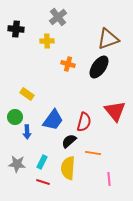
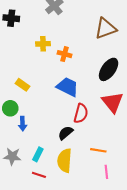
yellow cross: (47, 41) -> (43, 44), moved
black ellipse: (99, 67) -> (109, 69), moved
blue trapezoid: (53, 120) -> (68, 87), moved, turned -100
orange line: (93, 153) -> (98, 150), moved

